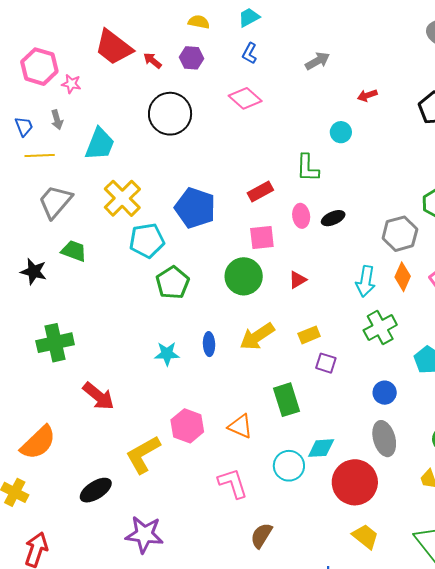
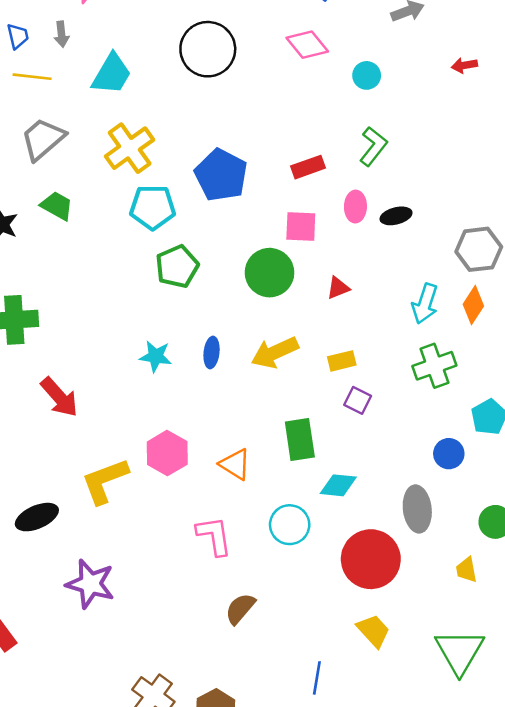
cyan circle: (341, 132) -> (367, 75), moved
green L-shape: (308, 168) -> (373, 146), turned -152
blue circle: (385, 393) -> (449, 454), moved
cyan diamond: (321, 448) -> (338, 485), moved

